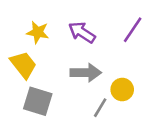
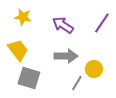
yellow star: (38, 32) -> (23, 17), moved

